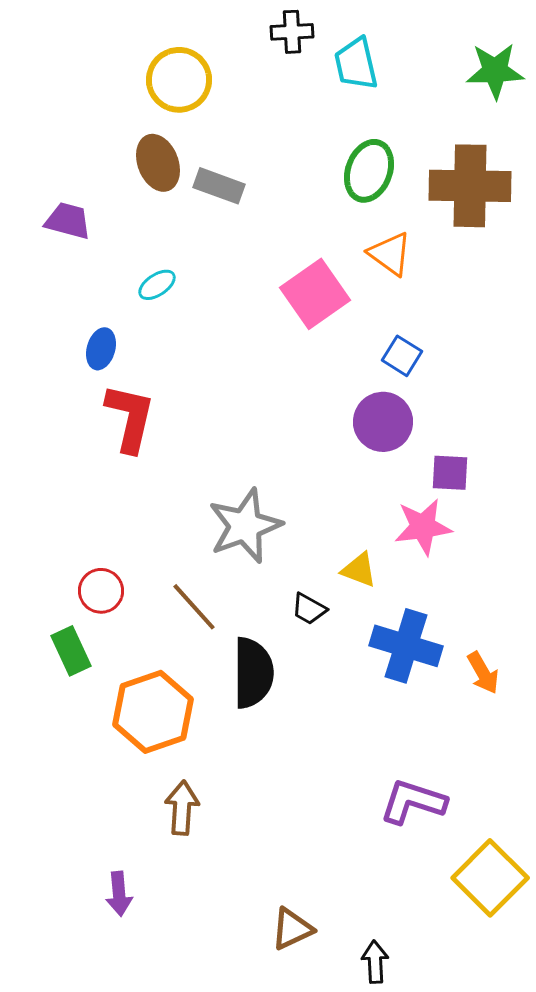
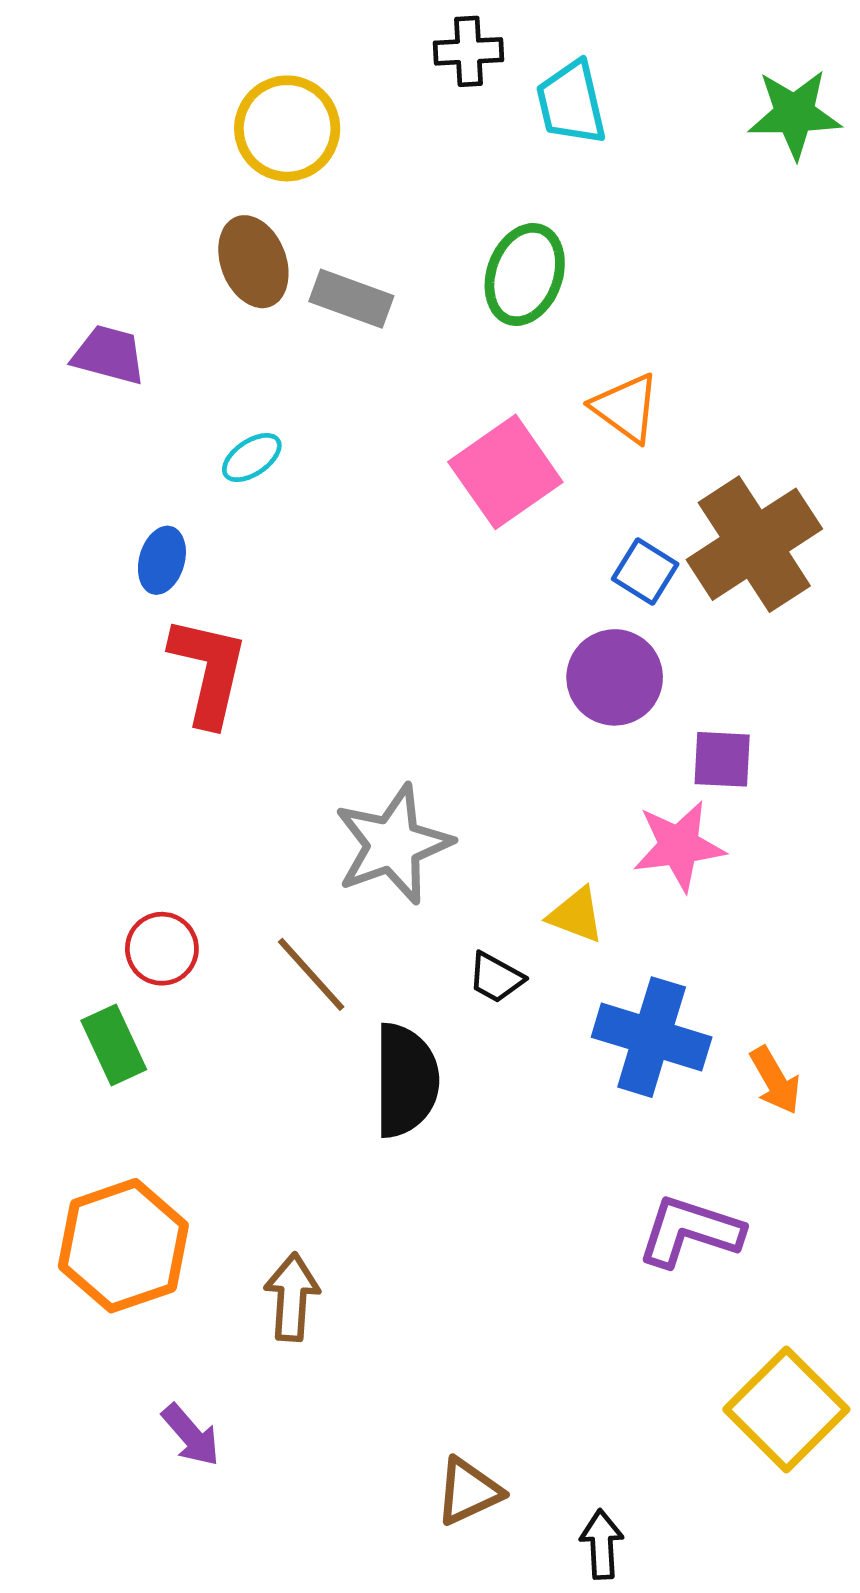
green ellipse: (369, 171) -> (525, 275), moved
brown cross: (470, 186) -> (754, 544), moved, turned -34
orange hexagon: (153, 712) -> (123, 1246), moved
purple L-shape: (413, 802) -> (690, 1231), moved
purple arrow: (119, 894) -> (191, 1435), turned -36

